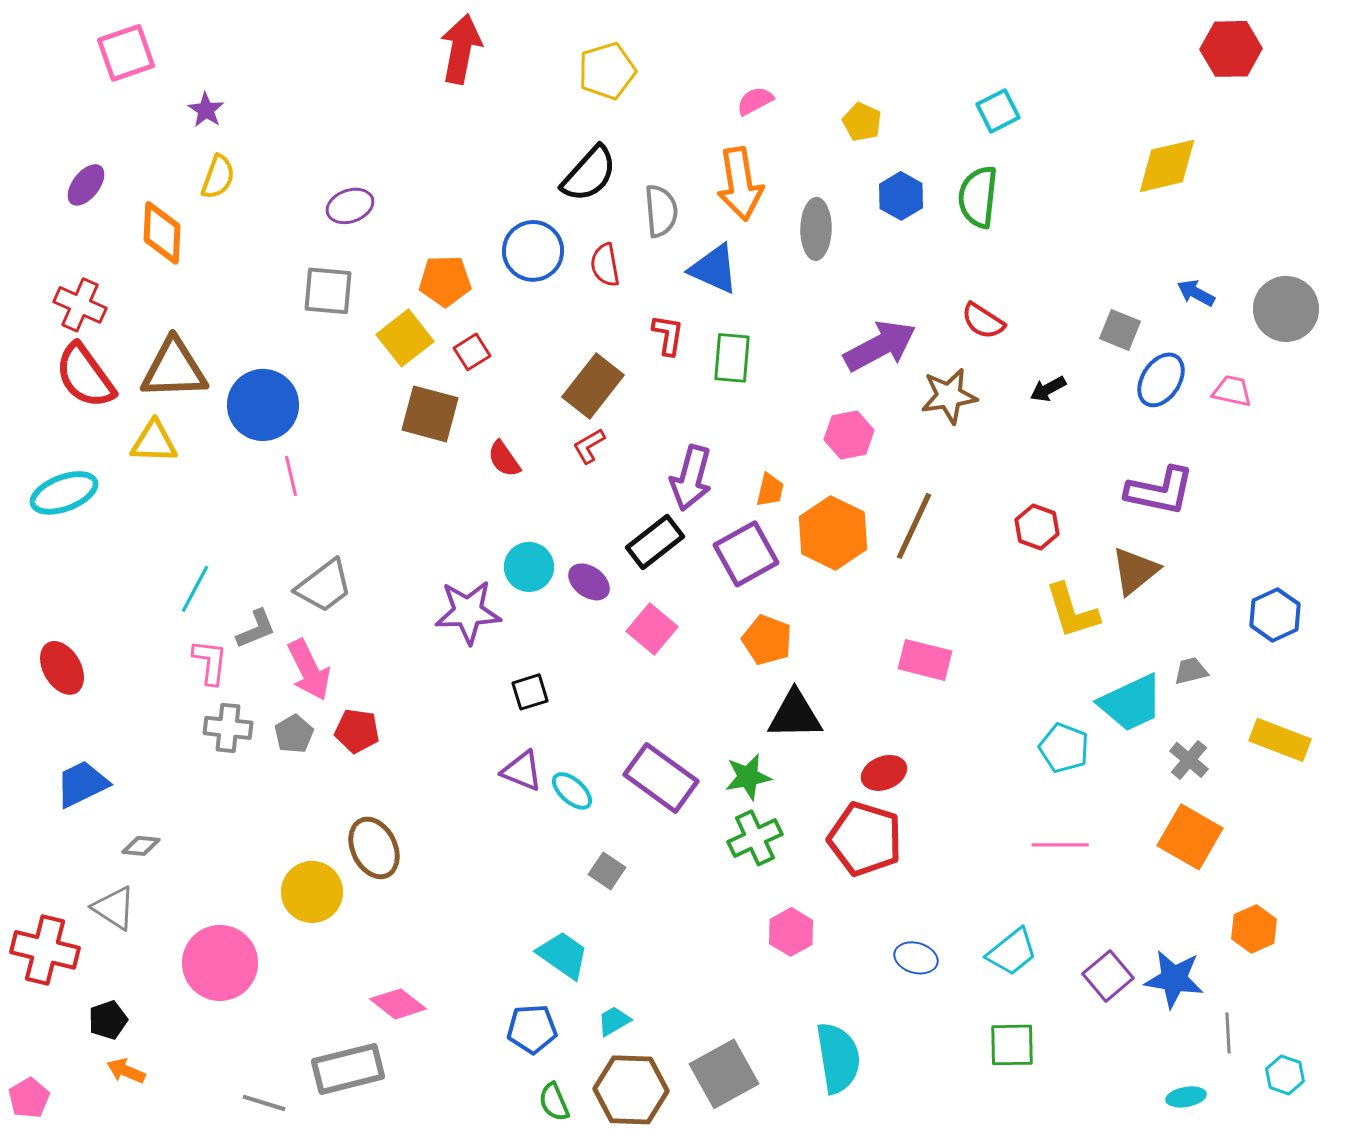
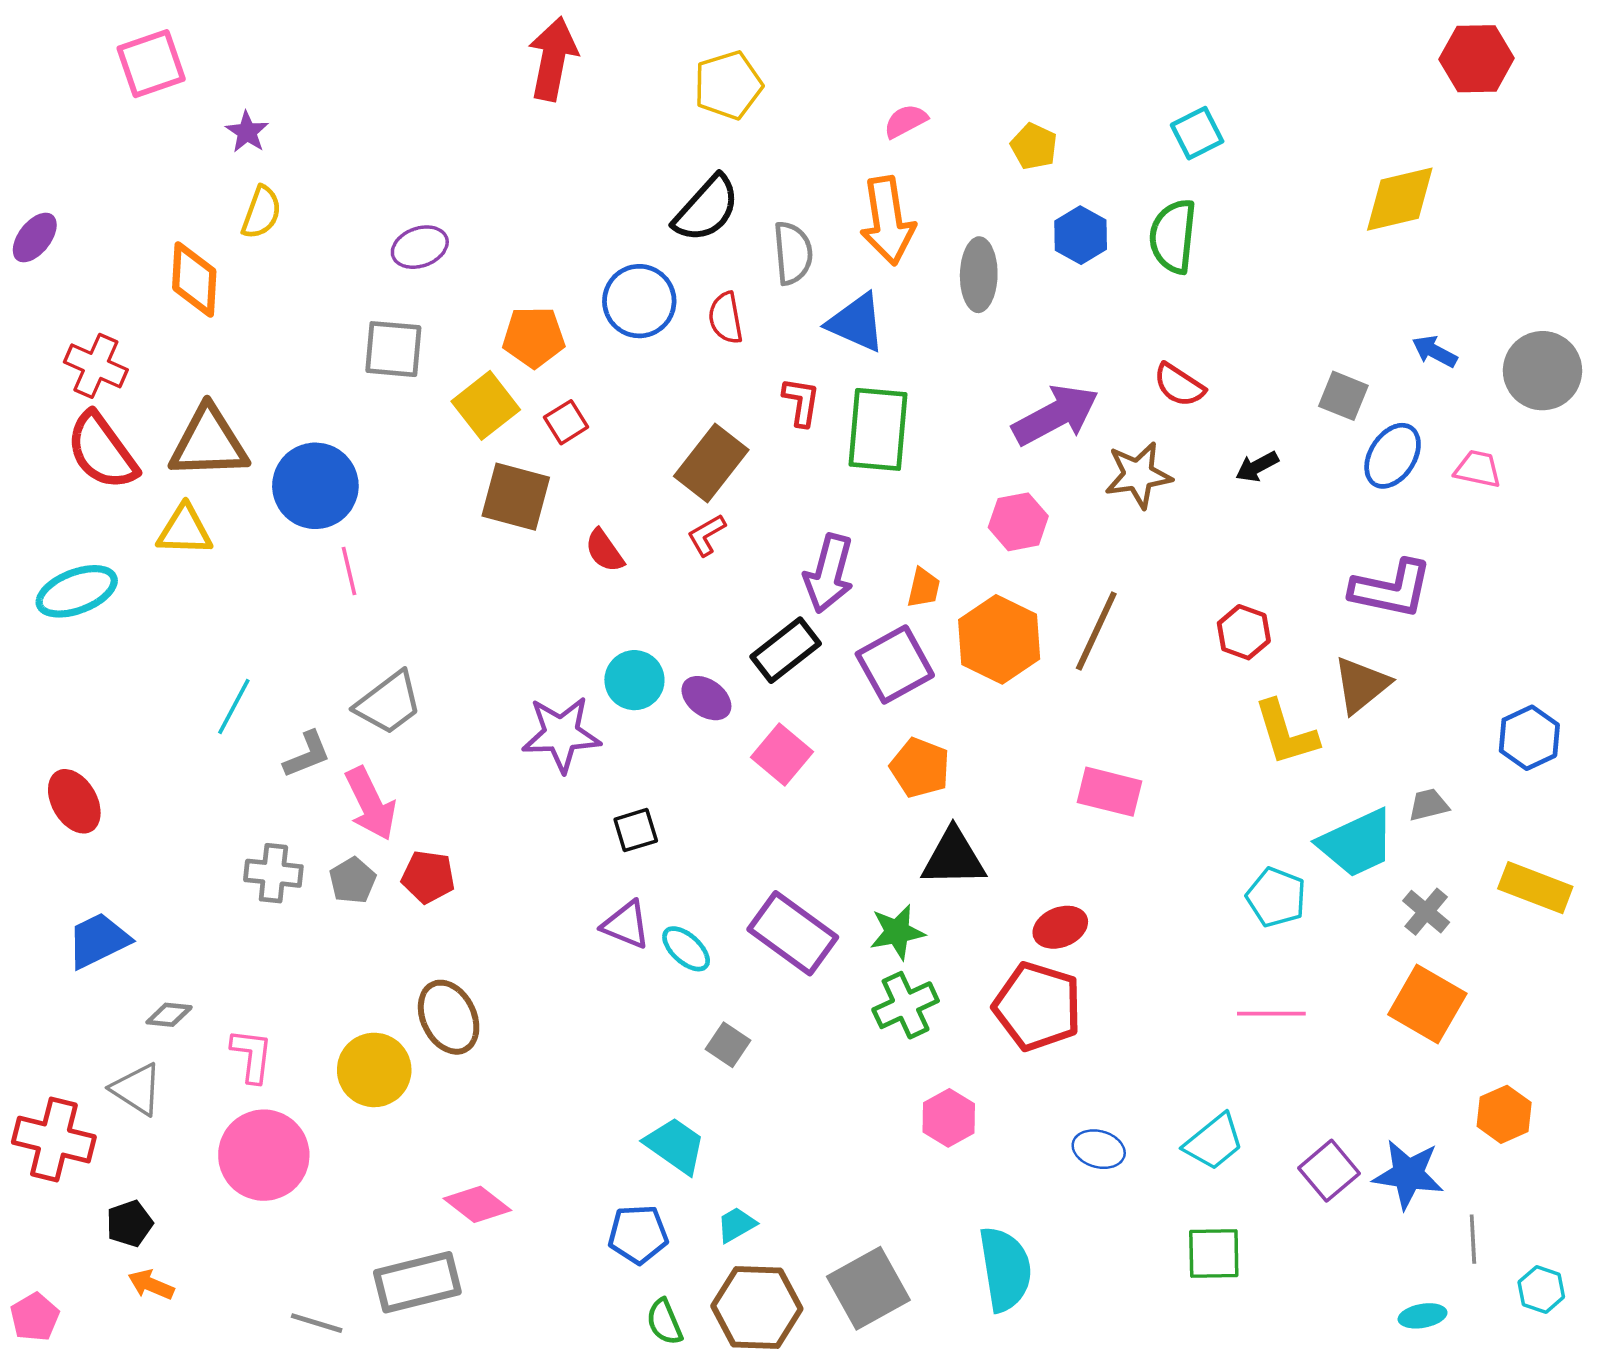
purple ellipse: (86, 185) -> (35, 238), moved
green rectangle: (732, 358) -> (878, 429), size x1.4
pink L-shape: (210, 662) -> (252, 1056), moved

